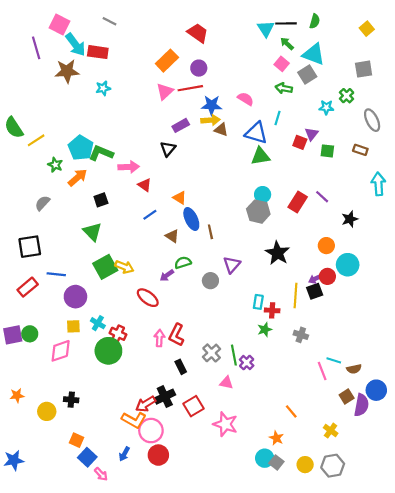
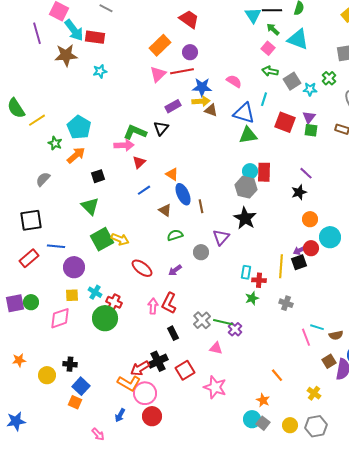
gray square: (307, 74) -> (292, 81), moved
purple triangle: (311, 134) -> (309, 117), moved
red square: (300, 142) -> (285, 122), size x1.5
green L-shape: (101, 153) -> (135, 132), moved
red triangle: (145, 185) -> (139, 162), turned 40
red rectangle: (298, 202) -> (264, 172), moved, turned -30
black star: (350, 219) -> (299, 192), moved
black star: (277, 253) -> (245, 218), moved
purple arrow: (167, 275) -> (175, 270), moved
green line: (234, 355) -> (223, 322), turned -66
blue square: (87, 457) -> (81, 386), moved

